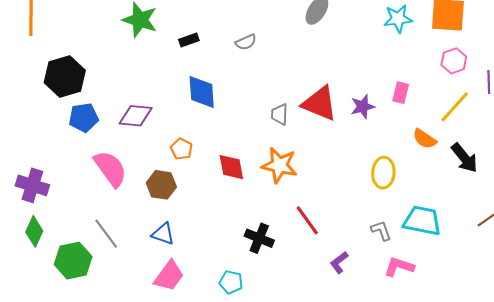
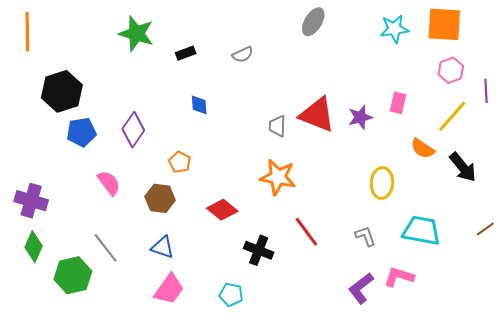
blue diamond: (202, 92) -> (199, 105), size x0.6
purple diamond: (136, 116) -> (133, 130), turned -60
red diamond: (231, 167) -> (222, 210), moved, turned -40
pink semicircle: (110, 169) -> (109, 183), size x0.7
gray L-shape: (381, 231) -> (365, 236), moved
purple L-shape: (339, 262) -> (361, 288), moved, size x1.4

